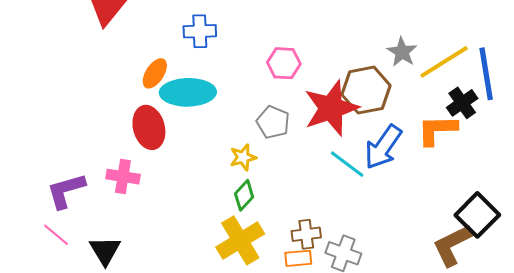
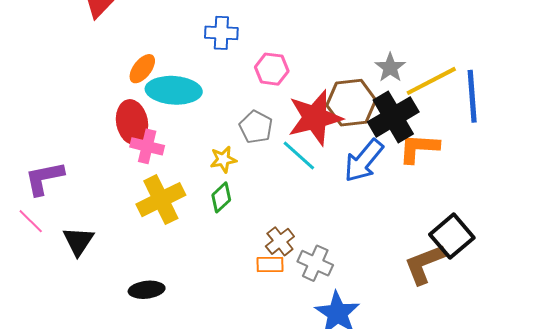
blue cross: (200, 31) -> (221, 33), moved
black cross: (462, 103) -> (393, 117), moved, size x1.6
cyan line: (347, 164) -> (299, 156), moved
pink cross: (123, 177) -> (147, 146), moved
brown cross: (306, 234) -> (280, 241), turned -36
yellow cross: (240, 240) -> (161, 200), moved

